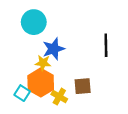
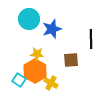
blue star: (54, 49) -> (52, 29), moved
brown square: (83, 86) -> (71, 60), moved

